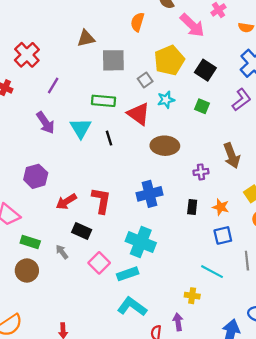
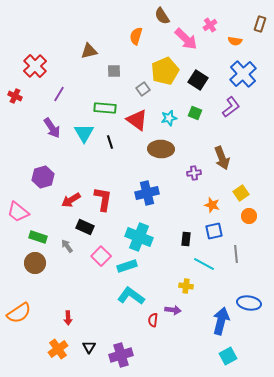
gray square: (113, 60) -> (114, 71), size x0.6
cyan star: (166, 100) -> (169, 118), moved
black rectangle: (192, 207) -> (186, 239), moved
purple arrow: (178, 322) -> (173, 310), turned 105

